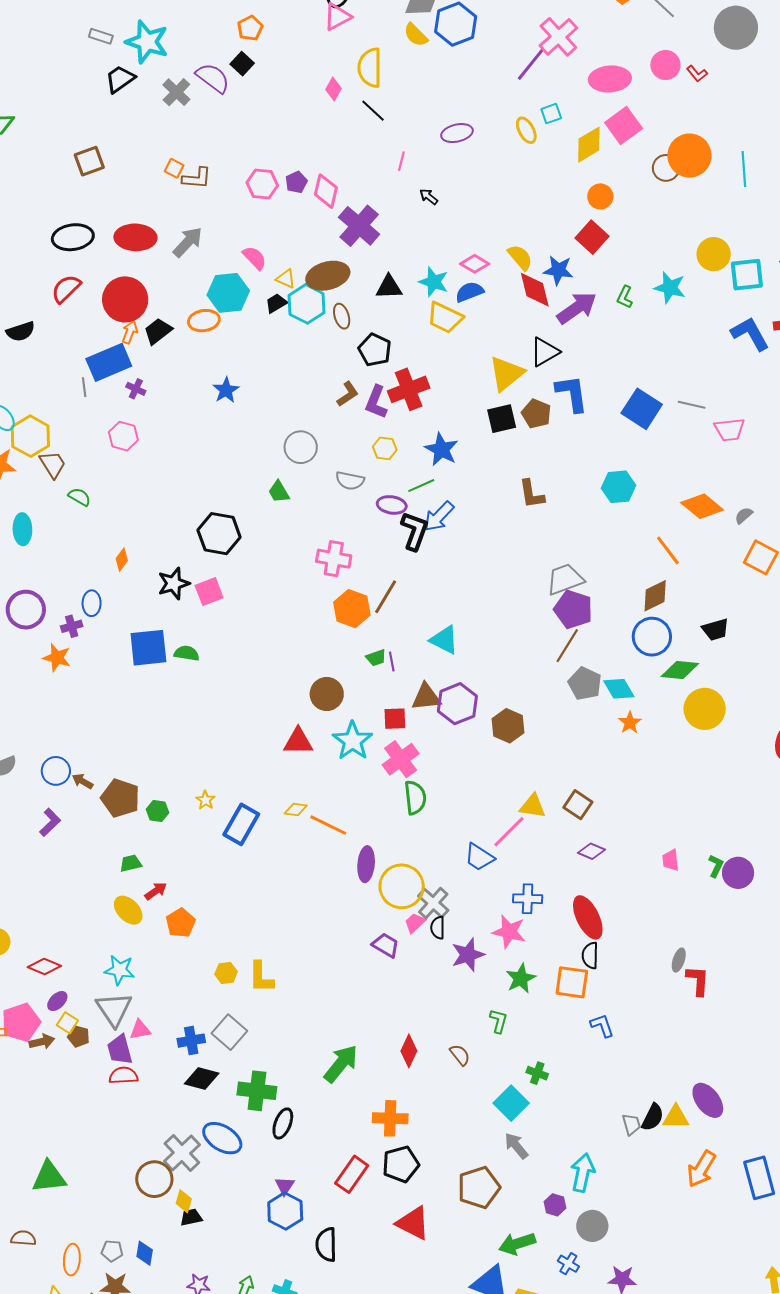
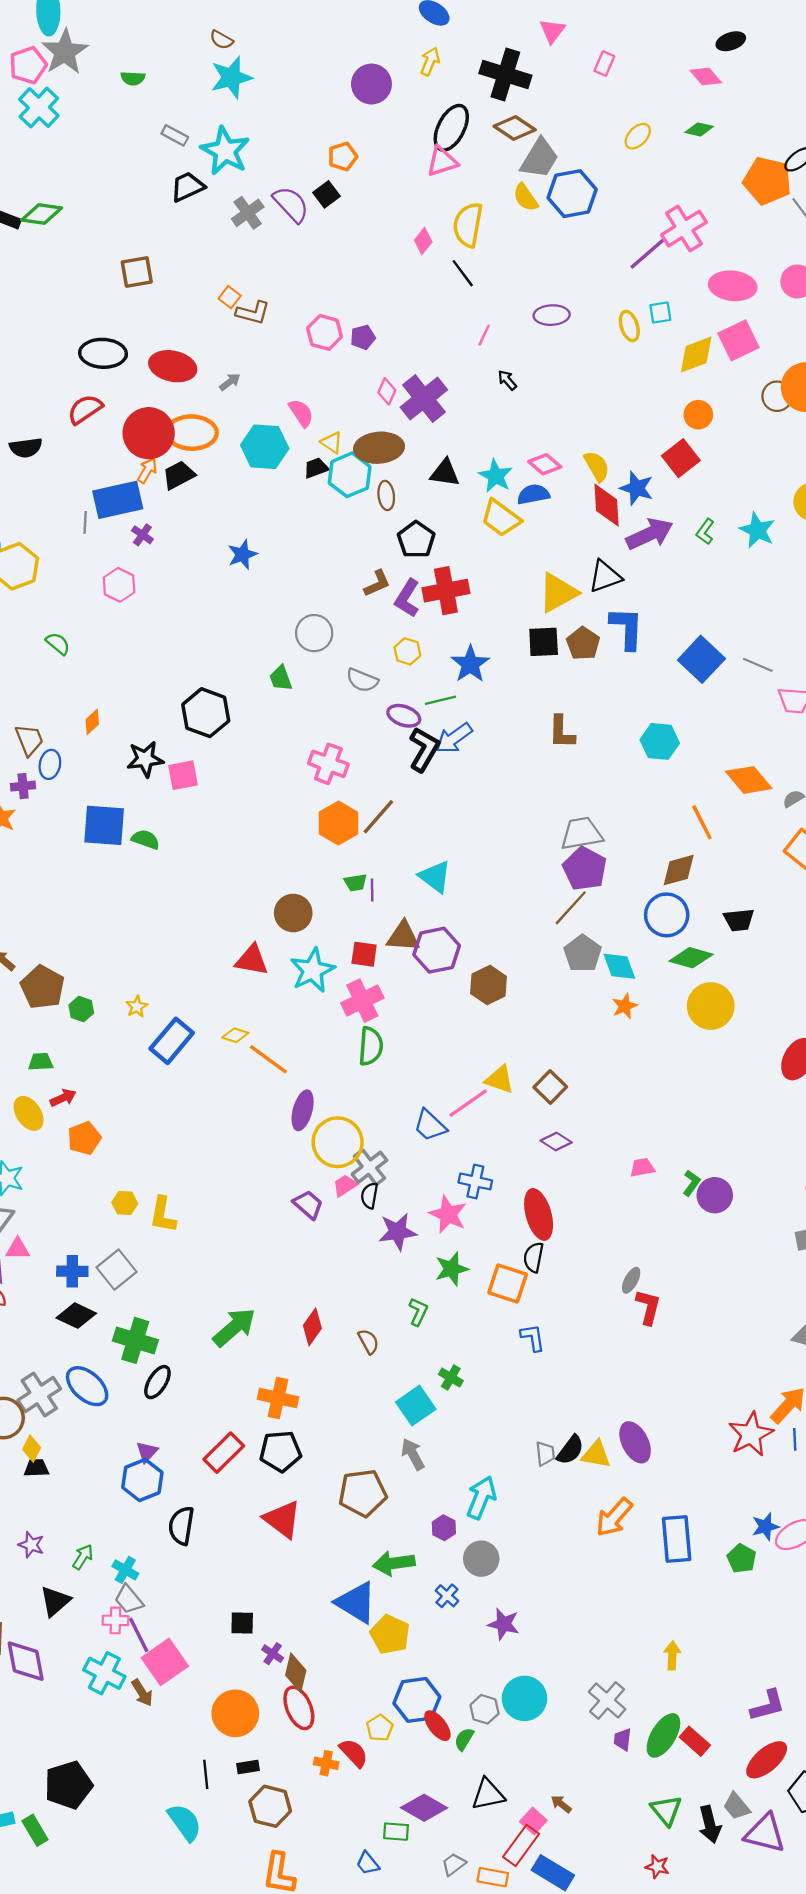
pink diamond: (326, 191) -> (387, 391), moved, size x0.7
gray arrow: (188, 242) -> (230, 382), size x0.6
orange ellipse: (204, 321) -> (192, 433), moved, size x1.4
brown trapezoid: (53, 464) -> (29, 740), moved
pink trapezoid: (671, 860) -> (642, 1168), turned 75

